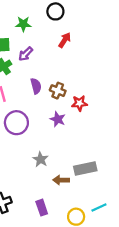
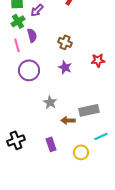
purple semicircle: (36, 86) -> (32, 35), moved
red star: (79, 103) -> (98, 60), moved
cyan line: (99, 208) -> (101, 136), moved

